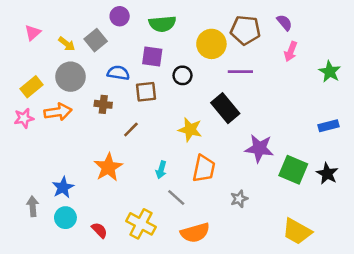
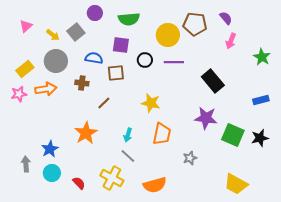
purple line: (240, 72) -> (174, 62), moved
black rectangle: (225, 108) -> (213, 81), moved
black star: (327, 174) -> (260, 138), turned 30
gray line: (176, 197) -> (128, 156), moved

